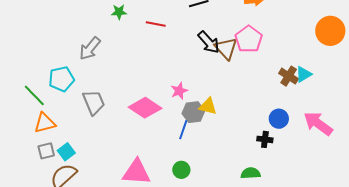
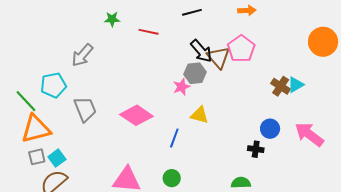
pink star: (179, 91) -> (182, 87), moved
gray hexagon: (193, 112) -> (195, 73), moved
orange triangle: (45, 123) -> (36, 129), size x1.4

